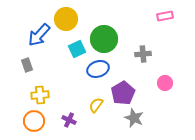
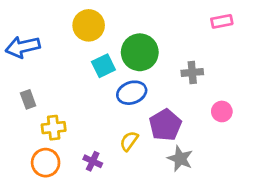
blue arrow: (39, 35) -> (23, 47), moved, turned 35
gray rectangle: (27, 65) -> (28, 99), moved

